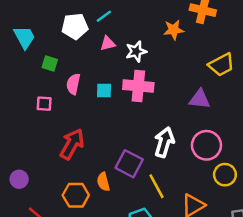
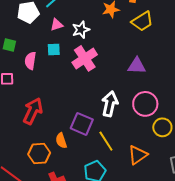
yellow trapezoid: (221, 65) -> (142, 21), moved
pink cross: (138, 86) -> (85, 58), turned -35
cyan square: (104, 91) -> (54, 50), moved

